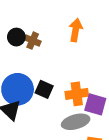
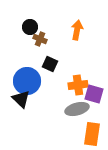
black circle: (16, 37) -> (30, 27), moved
black square: (44, 89) -> (50, 64), moved

